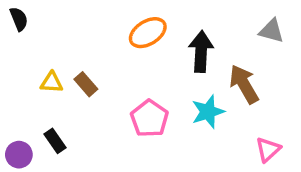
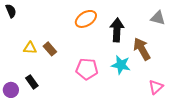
cyan star: (208, 112) -> (121, 65), turned 30
pink pentagon: (149, 119) -> (87, 69), turned -30

